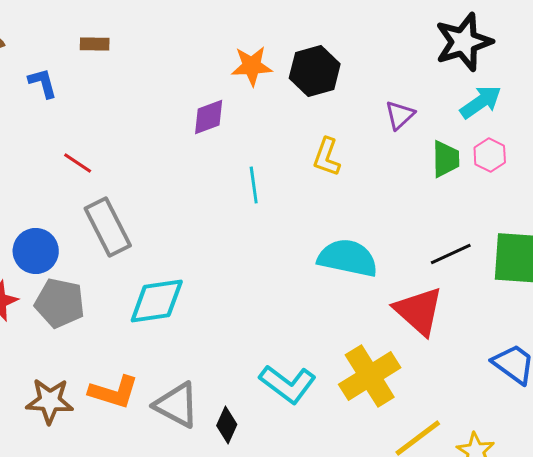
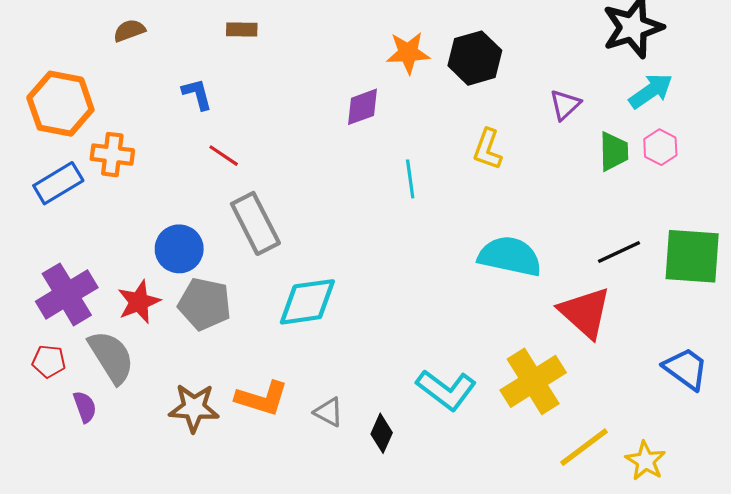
blue L-shape: (43, 83) -> (197, 94), moved
gray triangle: (177, 405) -> (329, 412), size x0.6

